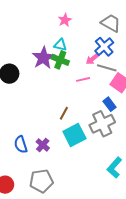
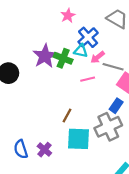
cyan triangle: (60, 45) -> (81, 51), moved
blue cross: (104, 47) -> (88, 37), moved
blue rectangle: (110, 104) -> (116, 106), turned 72
cyan square: (74, 135) -> (78, 139), turned 30

